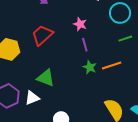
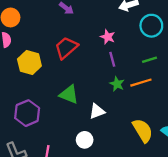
green line: (125, 39) -> (149, 60), moved
white triangle: (32, 98) -> (97, 111), moved

